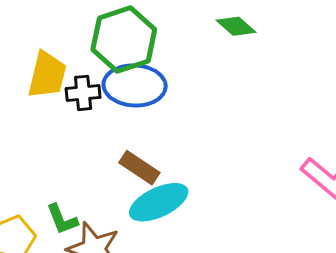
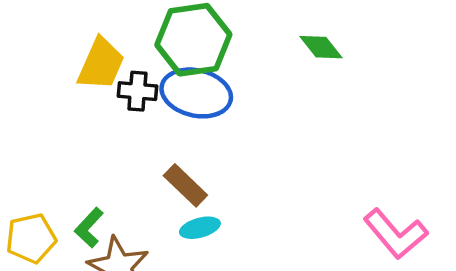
cyan ellipse: (159, 202) -> (200, 228), size x0.6
green L-shape: (62, 219) -> (89, 228), turned 54

